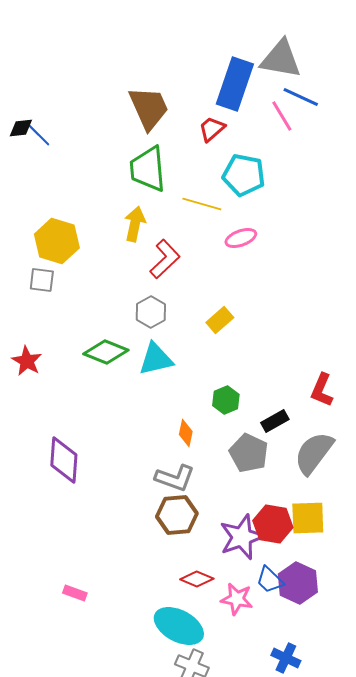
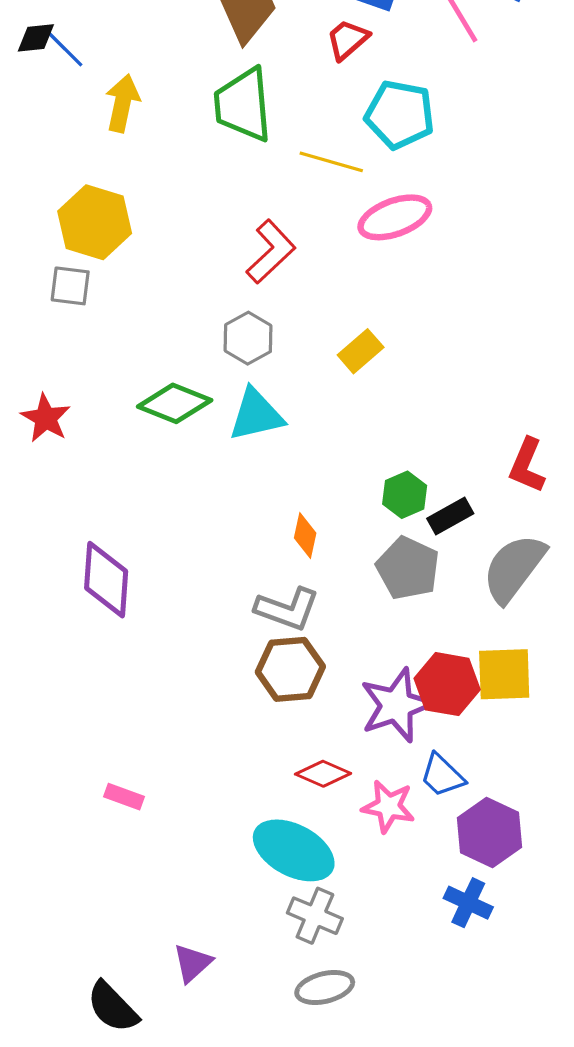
yellow arrow: (135, 224) -> (122, 103), moved
pink ellipse: (241, 238) -> (395, 217), size x1.4
green hexagon: (226, 400) -> (405, 495), moved
purple hexagon: (298, 583) -> (489, 832), moved

